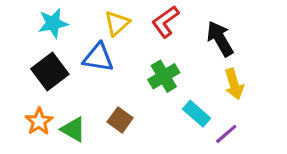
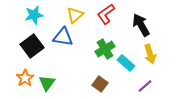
cyan rectangle: (197, 114) -> (126, 63), moved
brown square: (120, 120) -> (100, 84), moved
green triangle: (73, 129) -> (47, 83), turned 36

